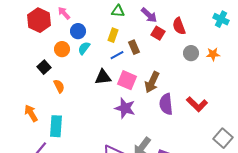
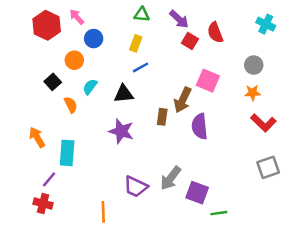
brown rectangle: (134, 47) -> (162, 117), moved, turned 32
cyan semicircle: (84, 48) -> (90, 87), moved
gray circle: (191, 53) -> (254, 65), moved
orange star: (213, 54) -> (253, 93), moved
pink square: (127, 80) -> (208, 81), moved
red L-shape: (197, 104) -> (263, 123), moved
purple star: (125, 108) -> (121, 131), moved
gray square: (223, 138) -> (268, 167), turned 30

